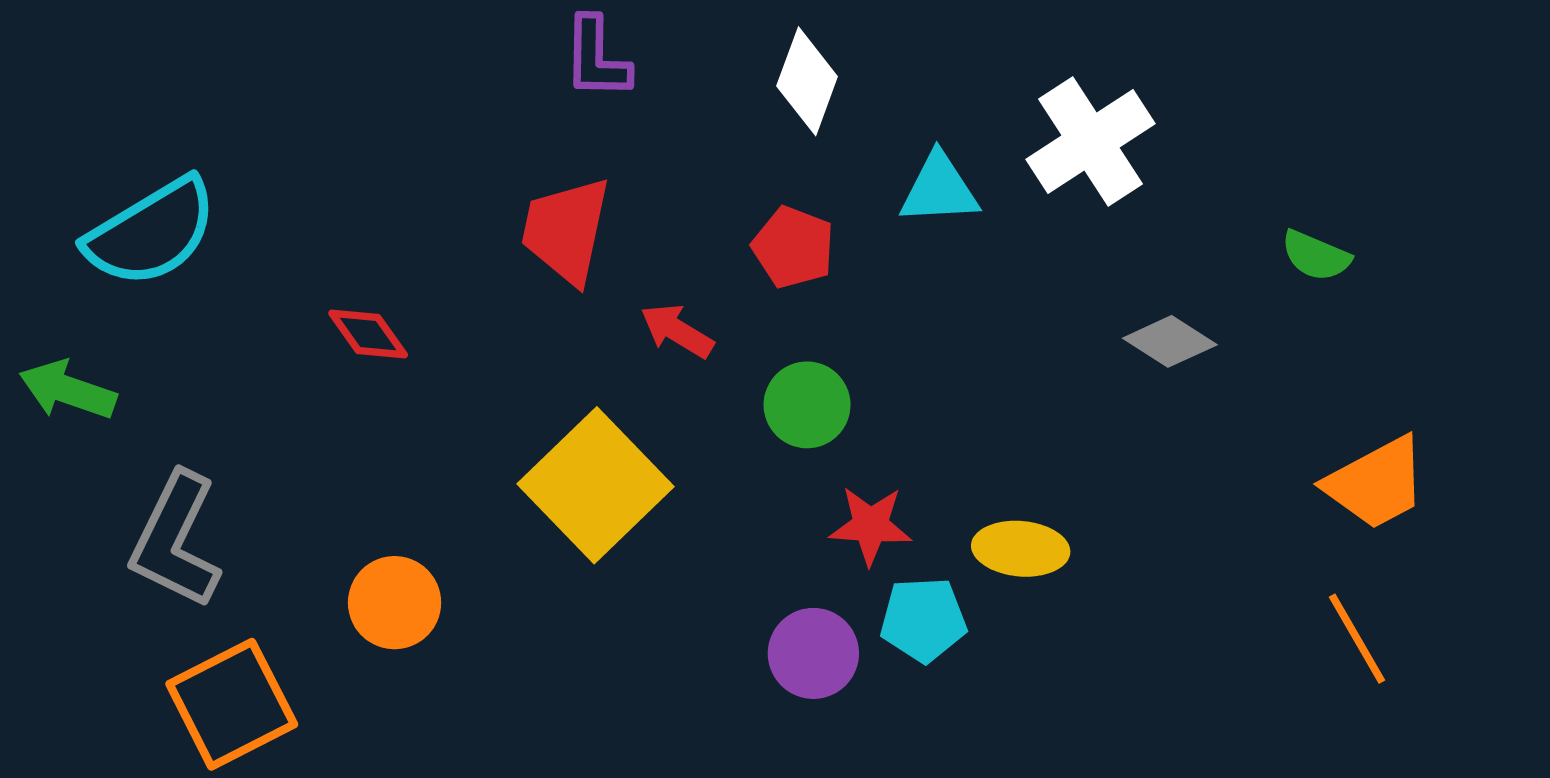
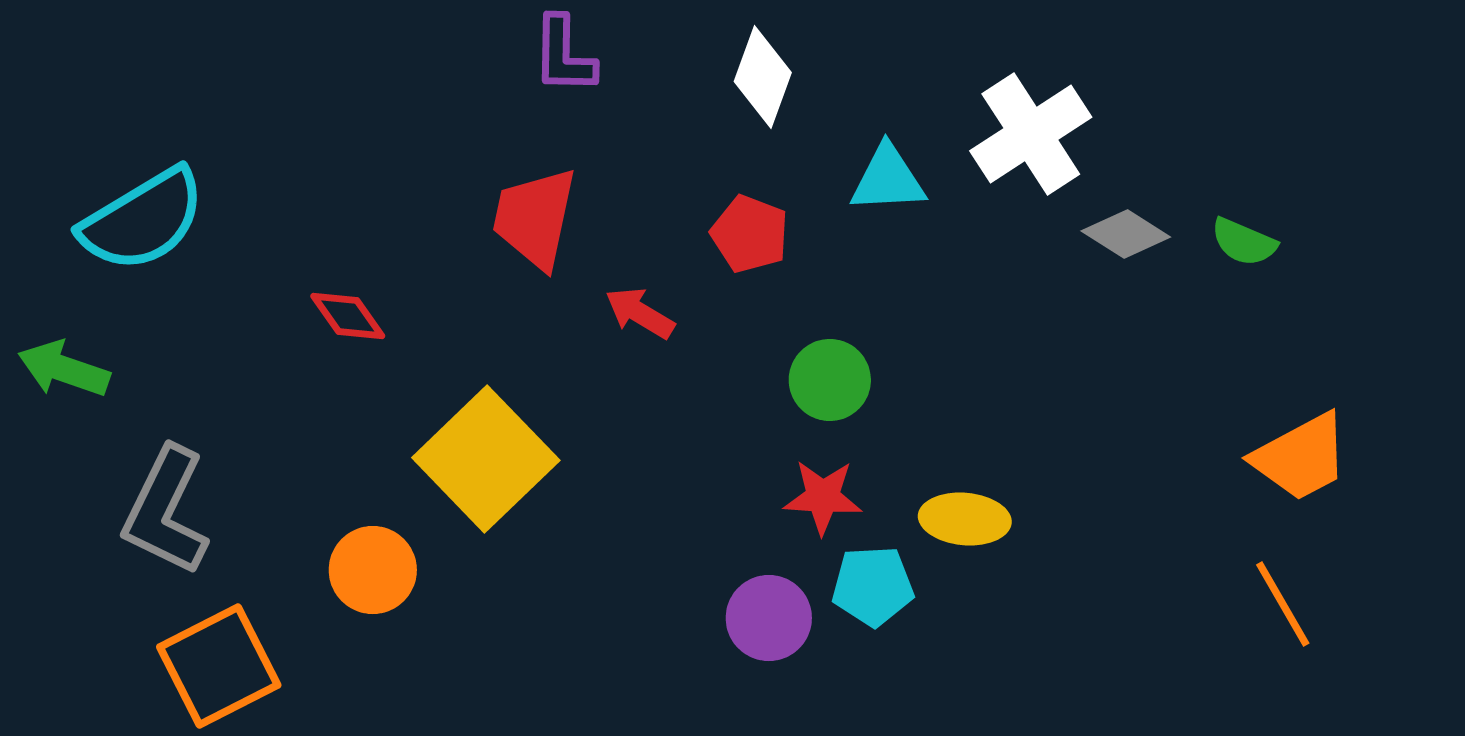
gray diamond: (1170, 341) -> (1126, 234), moved
green circle: (807, 405) -> (830, 380), moved
yellow square: (595, 485) -> (486, 459), moved

